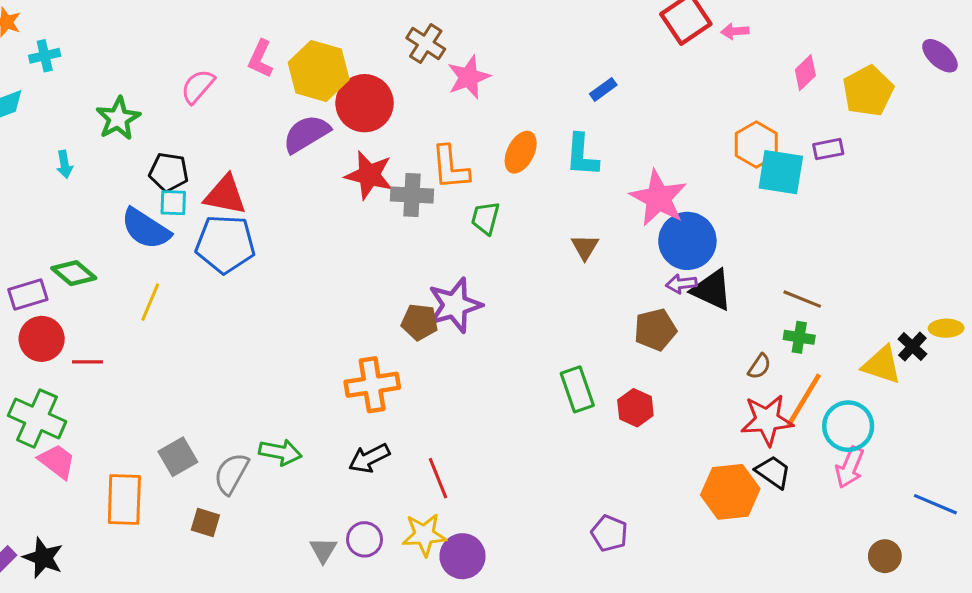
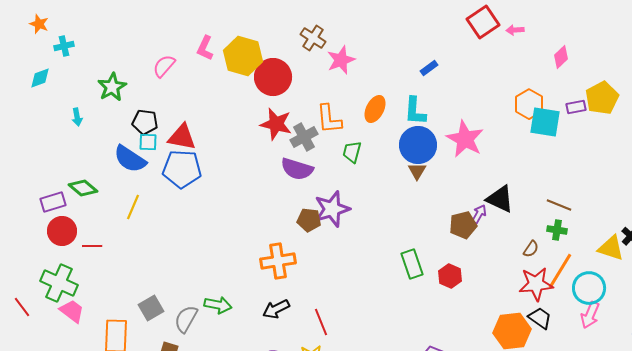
yellow pentagon: (868, 91) -> (602, 98), moved
purple semicircle: (306, 134) -> (297, 169), moved, turned -132
gray cross: (412, 195) -> (304, 137), turned -32
blue circle: (687, 241) -> (418, 145), moved
purple arrow: (681, 284) -> (479, 214), moved, turned 126

